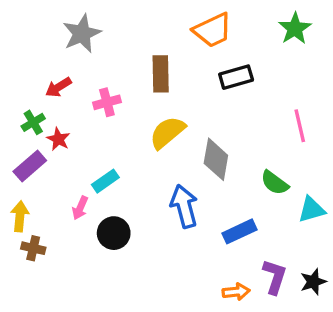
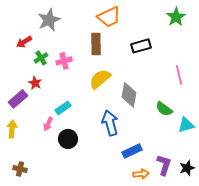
orange trapezoid: (213, 30) -> (109, 17), moved
red arrow: (58, 87) -> (24, 42), moved
green cross: (33, 122) -> (41, 58), moved
blue rectangle: (239, 231) -> (132, 151), moved
brown cross: (33, 248) -> (20, 169), moved

